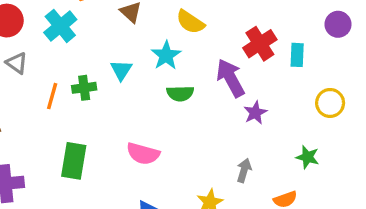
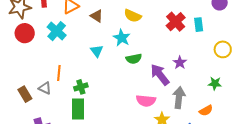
gray triangle: (17, 63) -> (45, 88), moved
purple arrow: (230, 78) -> (160, 75), moved
green cross: (84, 88) -> (81, 87), moved
pink semicircle: (143, 154) -> (146, 101), moved
gray arrow: (244, 170) -> (179, 98), size x1.5

